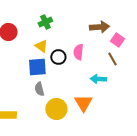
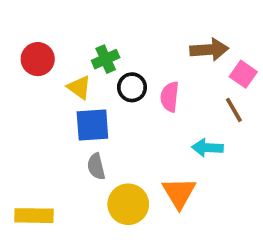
green cross: (45, 22) -> (106, 59), moved
yellow triangle: (41, 46) -> (79, 87), moved
black circle: (58, 57) -> (132, 87), moved

